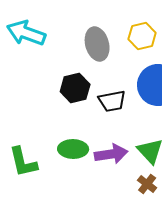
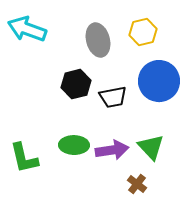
brown cross: (147, 184) -> (137, 184), moved

